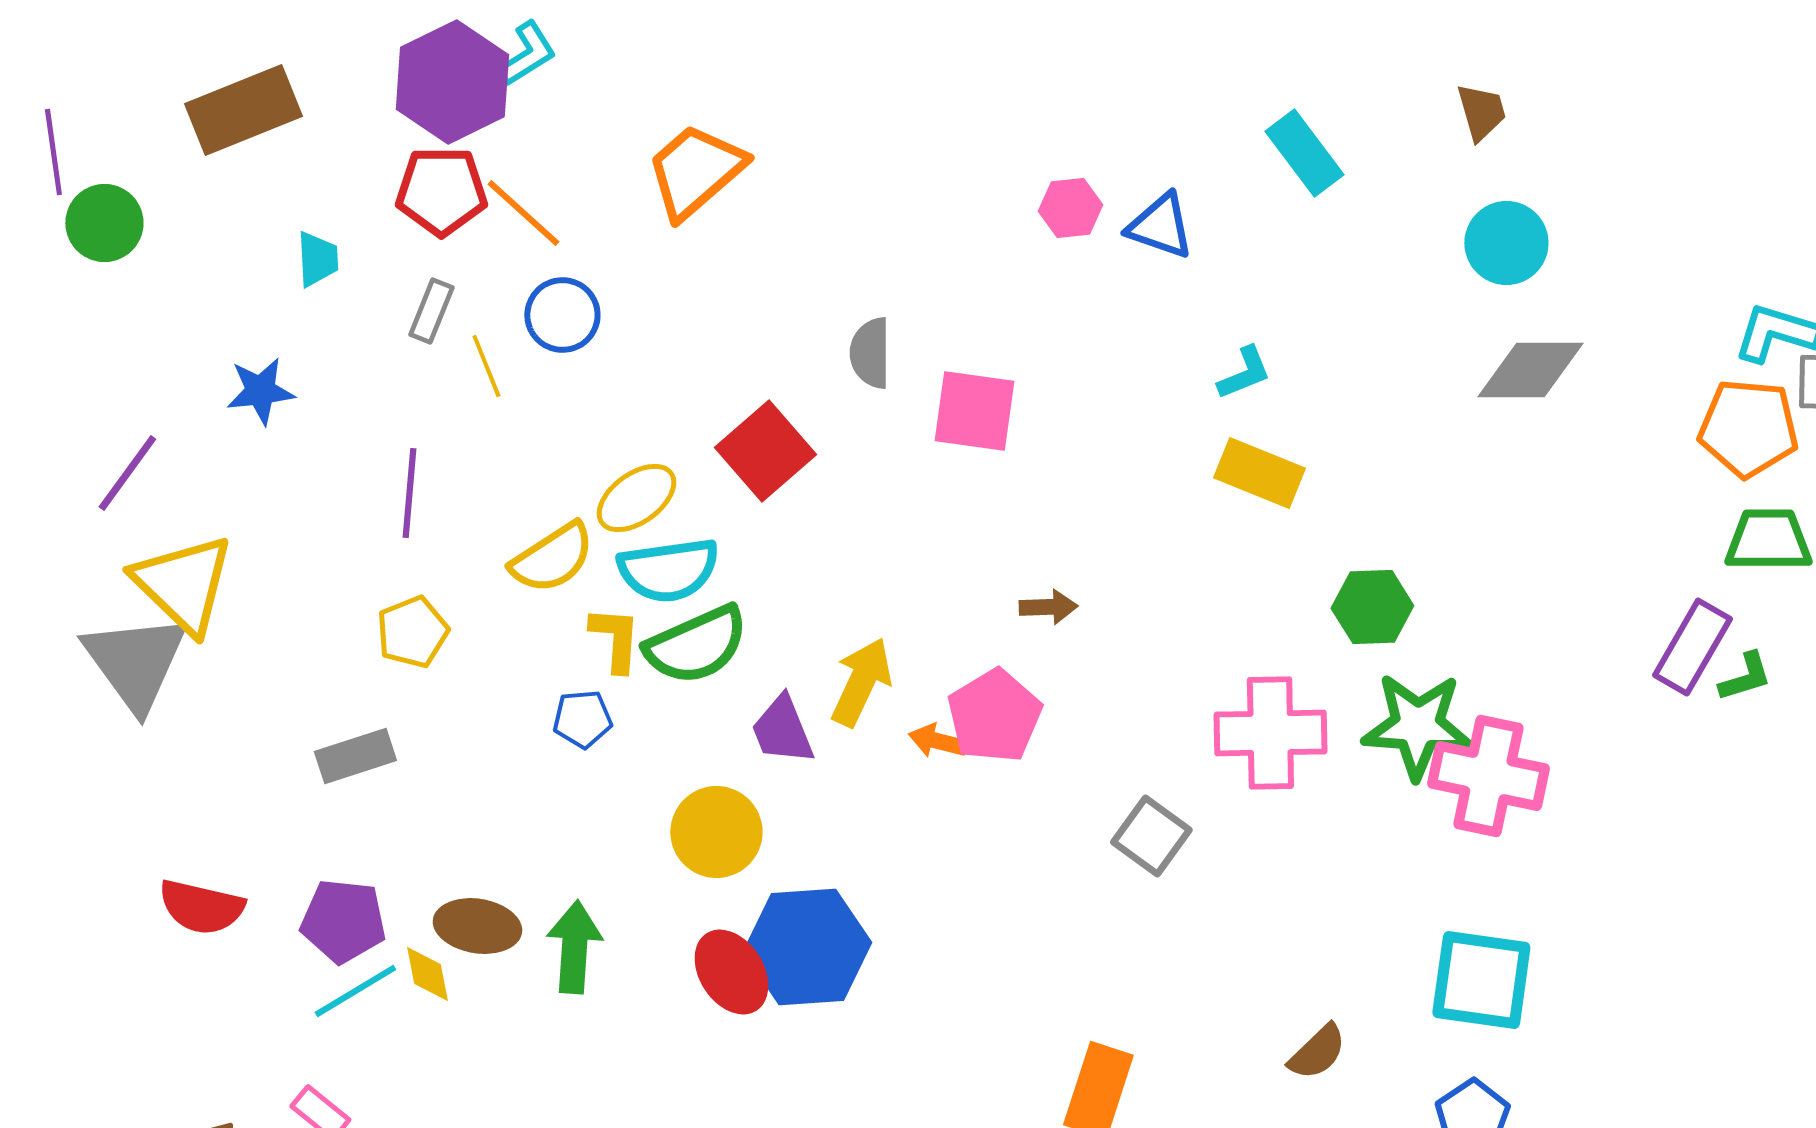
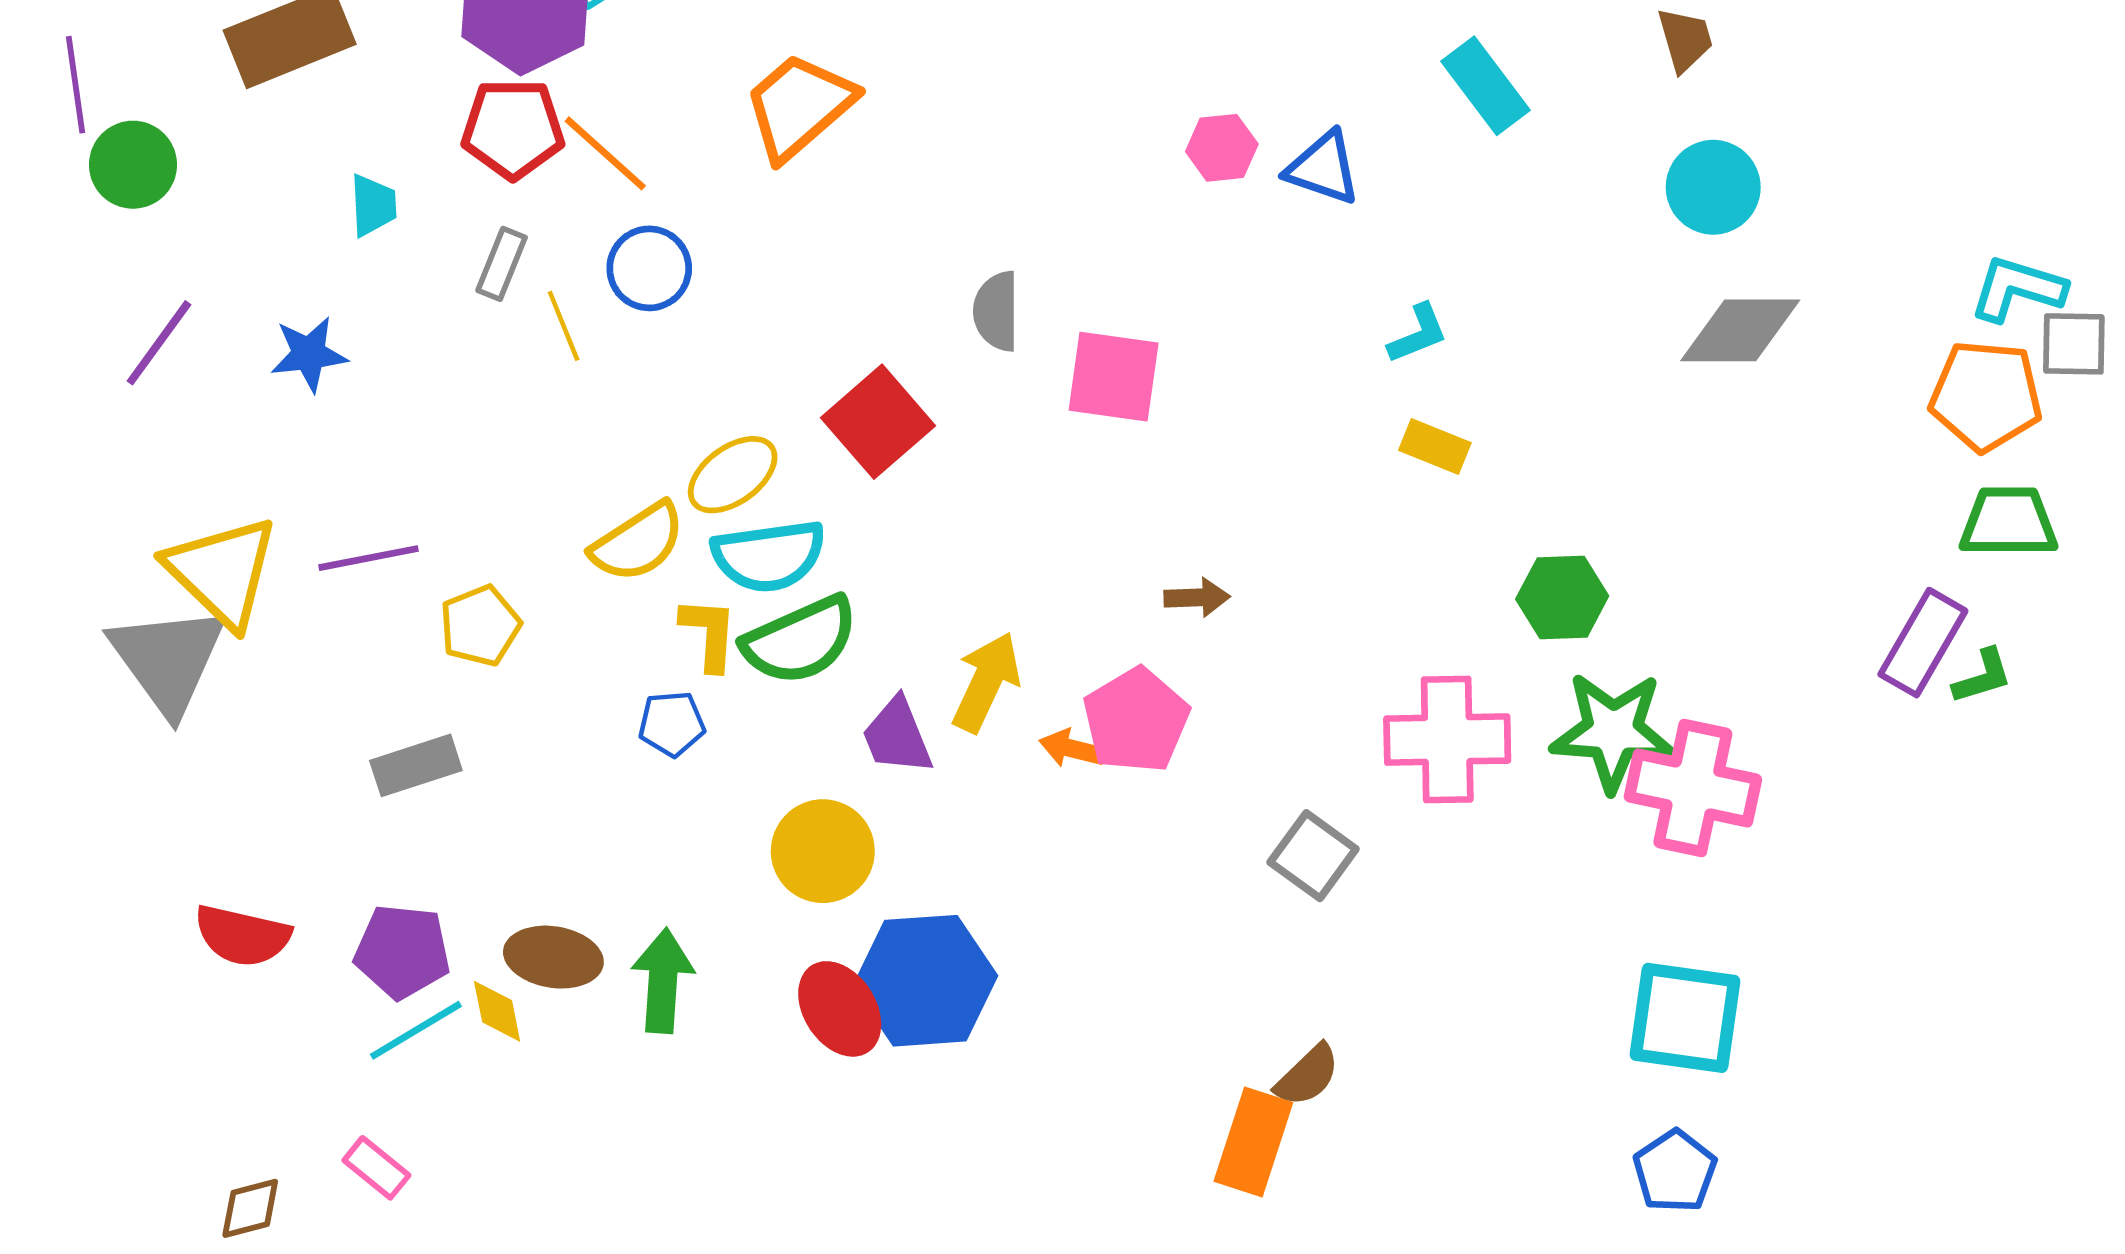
purple line: (127, 473) -> (159, 343), moved
yellow rectangle: (1259, 473) -> (1435, 446), size x0.7
purple line: (409, 493) -> (369, 558), moved, turned 74
brown semicircle: (1317, 1052) -> (1307, 1075), moved

